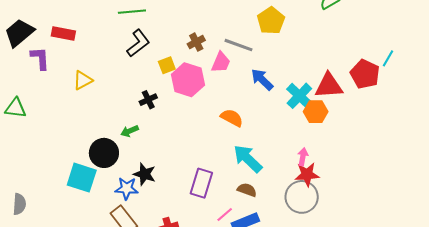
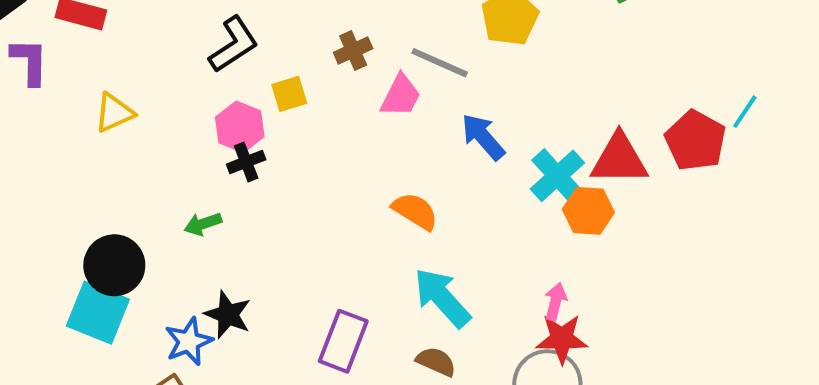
pink hexagon: (188, 80) -> (240, 127), moved, size x0.7
black circle: (104, 153) -> (114, 265), moved
blue star: (127, 188) -> (189, 341), turned -30

